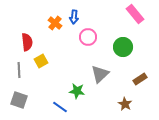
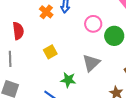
pink circle: (88, 37) -> (93, 24), moved
yellow square: (41, 61) -> (50, 52), moved

